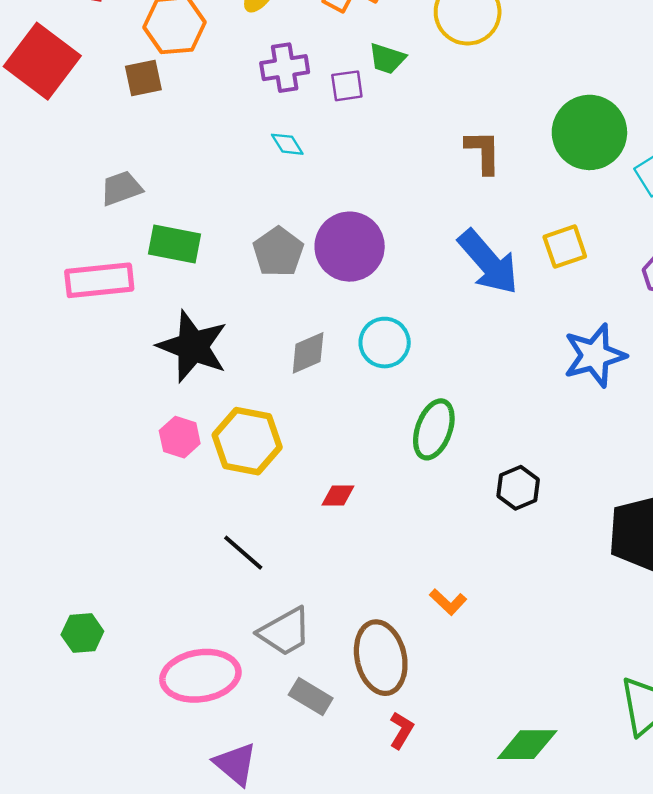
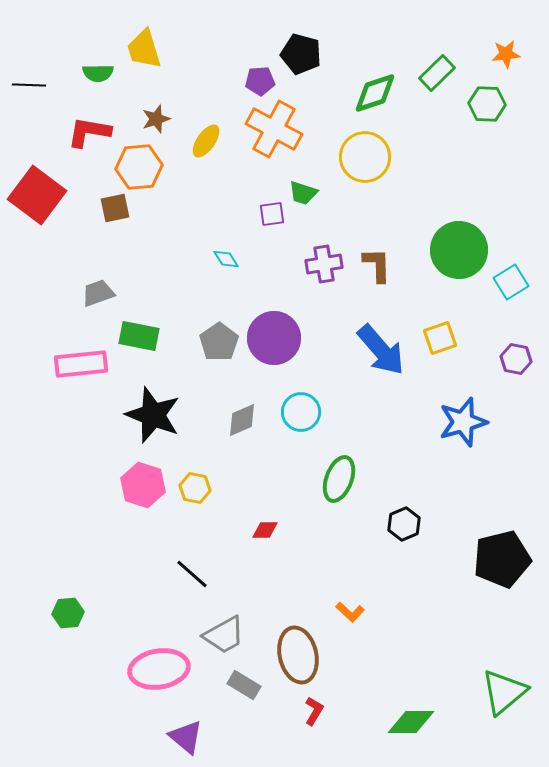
purple cross: (285, 68) -> (324, 264), moved
pink hexagon: (180, 437) -> (143, 485), size x1.4
yellow hexagon: (247, 441) -> (195, 488), size x0.6
green hexagon: (82, 633) -> (68, 613), moved

